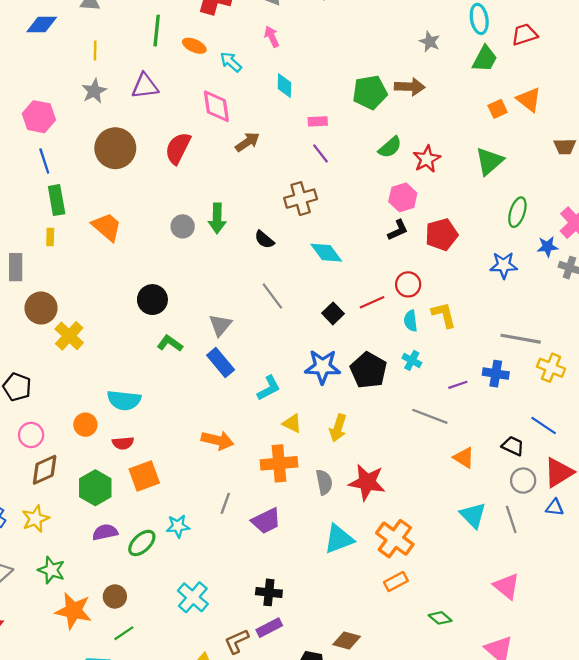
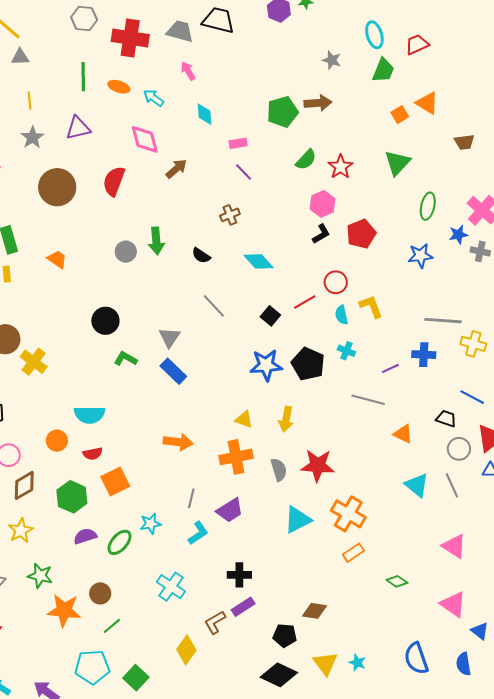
brown cross: (301, 199) -> (230, 215), size x0.7
orange trapezoid: (107, 227) -> (57, 259), size x0.7
cyan L-shape: (269, 388) -> (198, 533), moved

